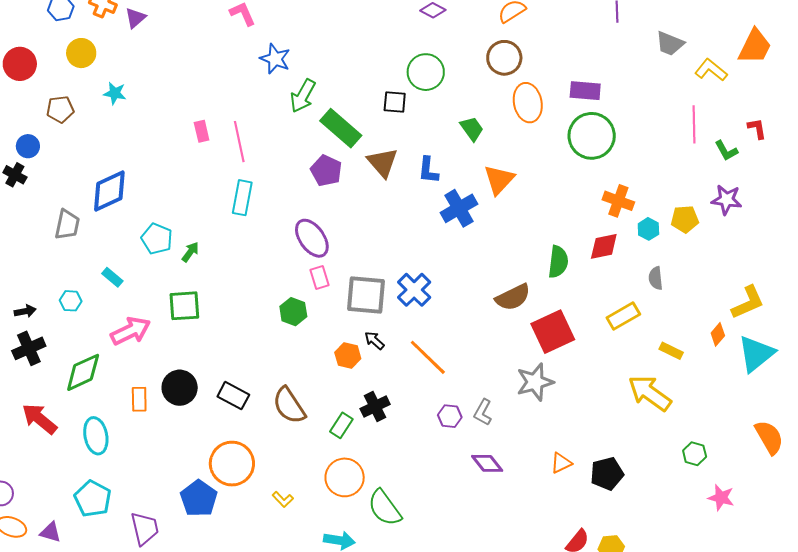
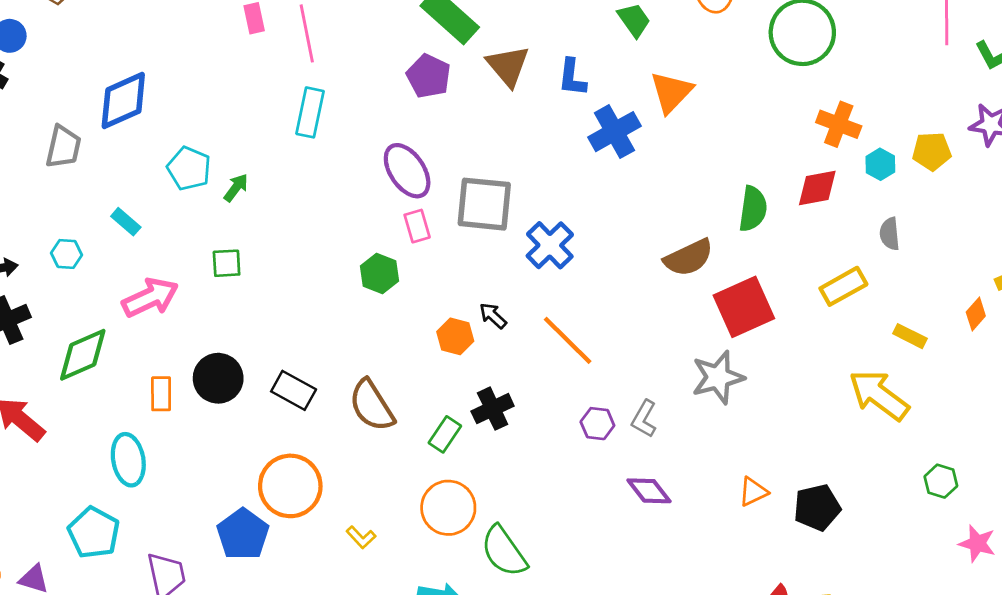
gray square: (366, 295) -> (484, 204), moved
green square: (184, 306) -> (227, 263), size x0.7
cyan ellipse: (96, 436) -> (128, 460), moved

